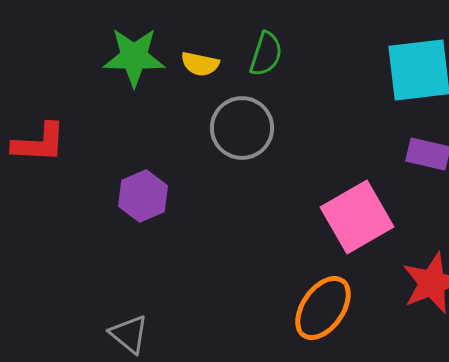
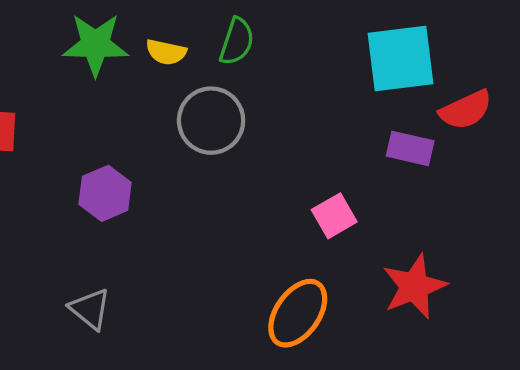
pink square: (357, 217) -> (334, 216), size x0.6
gray triangle: (129, 334) -> (90, 309), moved

